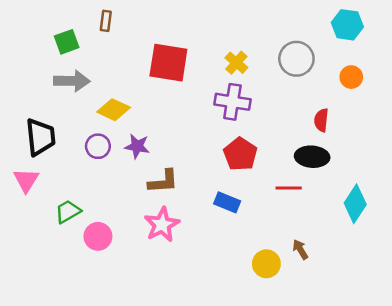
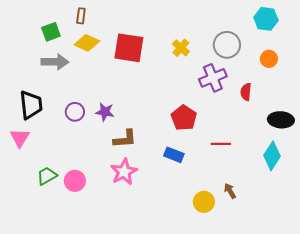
purple cross: (232, 102) -> (213, 78), moved, turned -32
yellow diamond: (114, 110) -> (87, 43), moved
black ellipse: (312, 157) -> (281, 120), moved
green trapezoid: (68, 212) -> (47, 176), moved

